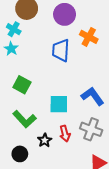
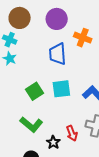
green square: (22, 85) -> (34, 91), moved, turned 36
cyan square: (59, 104) -> (61, 89), moved

